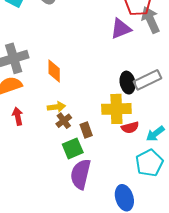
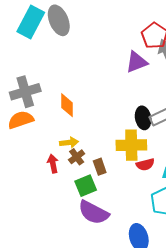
red arrow: (18, 116) -> (53, 164), moved
purple semicircle: (81, 174) -> (94, 212), turned -76

